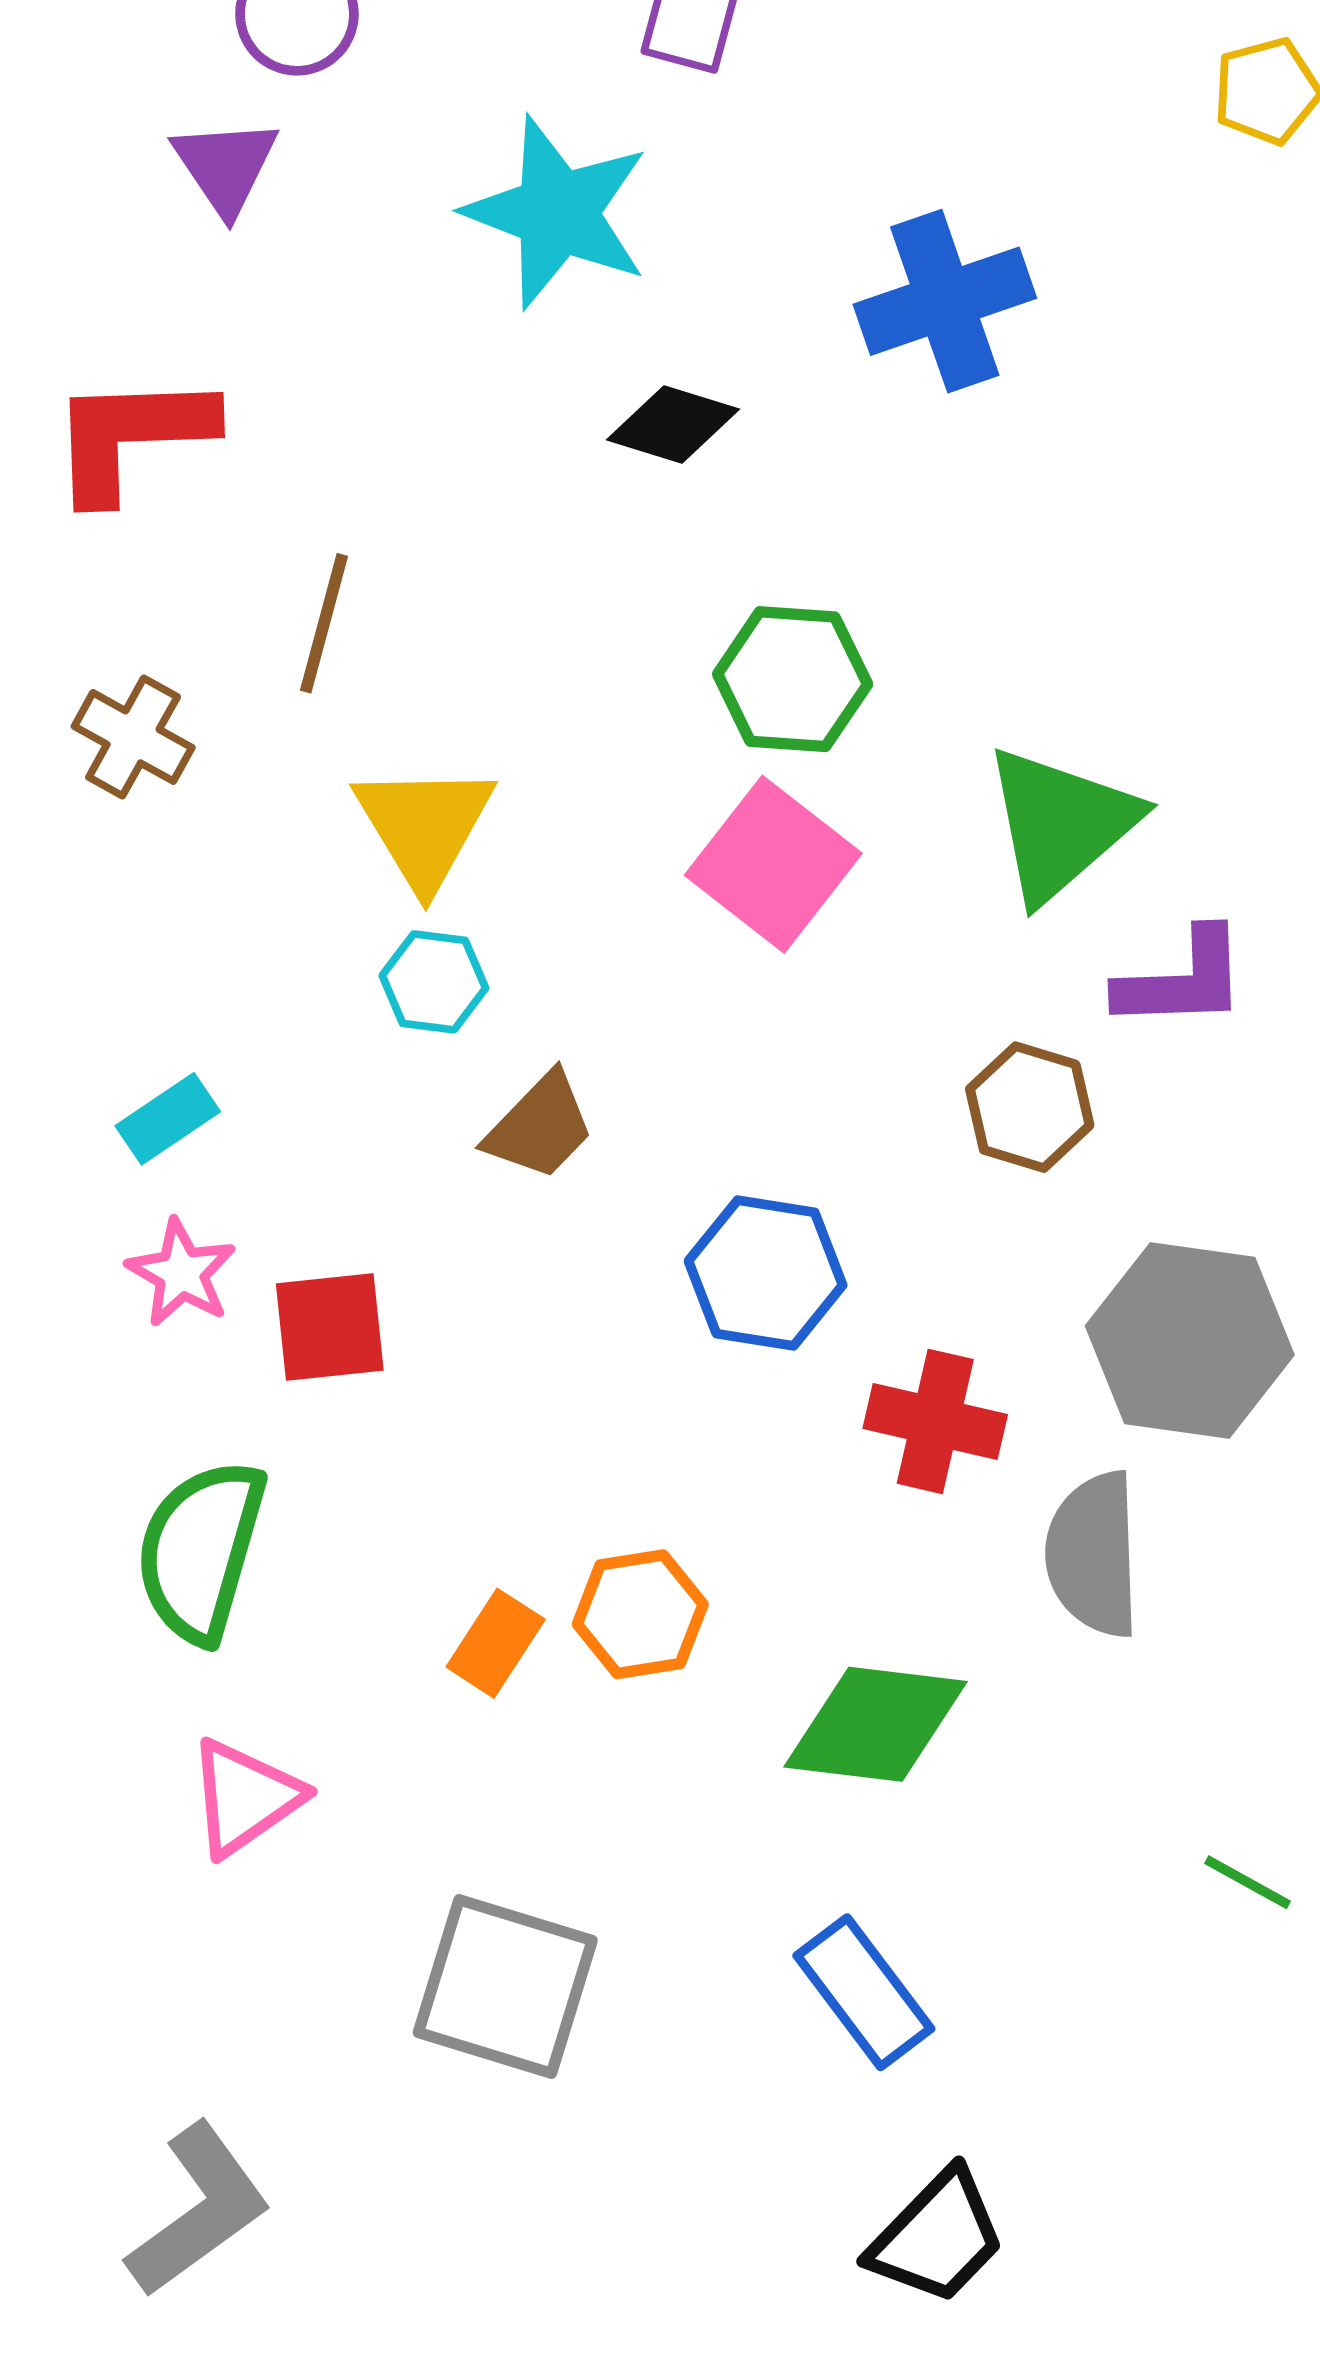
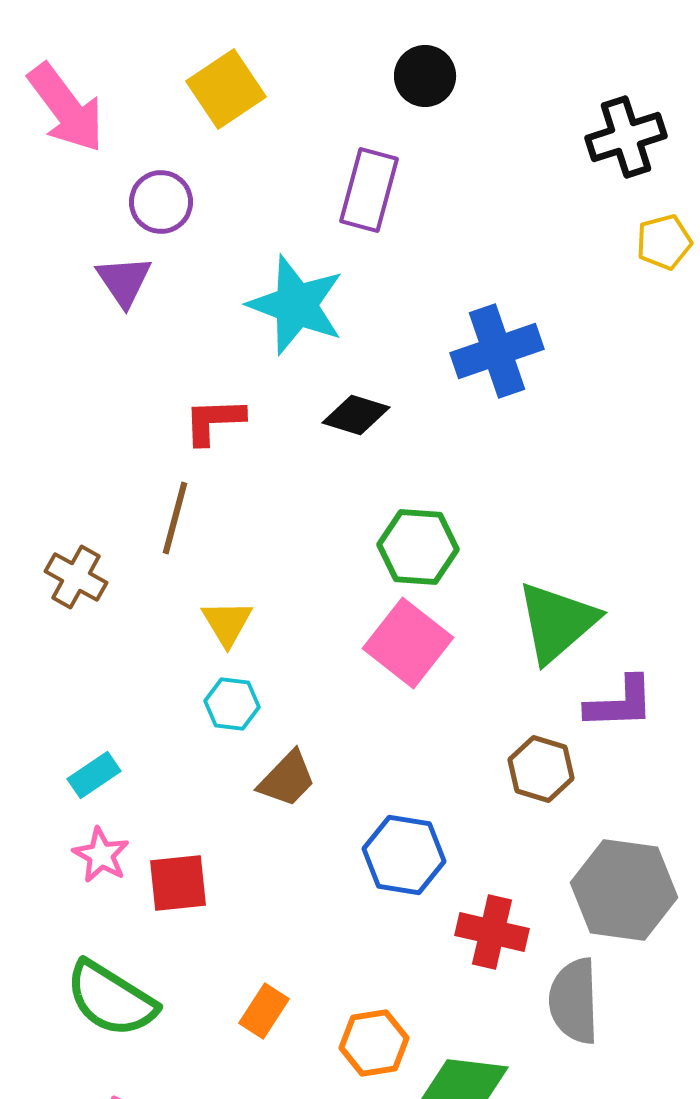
red L-shape: (131, 436) -> (214, 421), moved, size x0.7
yellow triangle: (424, 826) -> (227, 623), size x0.7
green semicircle: (201, 1551) -> (111, 999), turned -74
orange hexagon: (640, 1614) -> (374, 1043), moved
orange rectangle: (496, 1643) -> (264, 1011), moved

